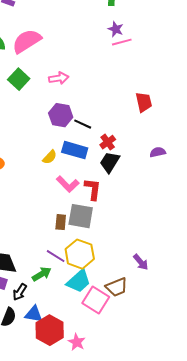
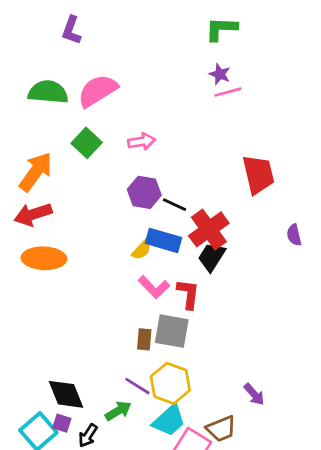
red trapezoid: (144, 102) -> (258, 174), size x1.4
red cross: (108, 142) -> (209, 229), size x1.8
purple semicircle: (158, 152) -> (294, 235), moved, turned -91
yellow semicircle: (50, 157) -> (142, 250), moved

